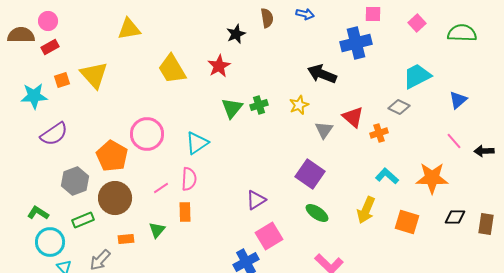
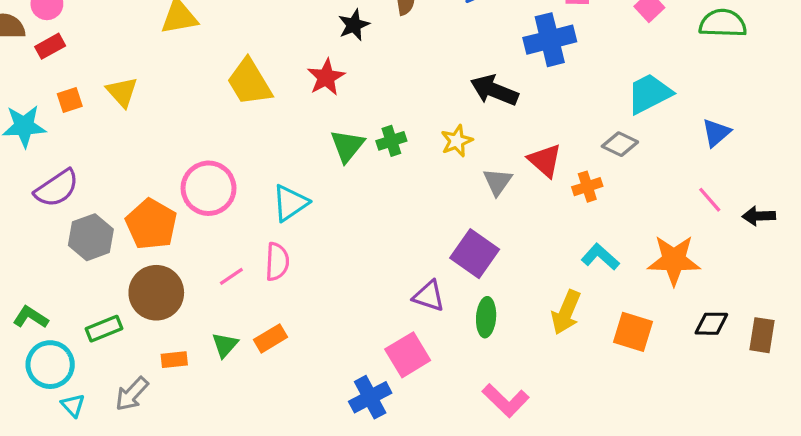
yellow triangle: (94, 75) -> (122, 92), size x0.7
gray hexagon: (75, 181) -> (91, 237), moved
purple triangle: (256, 200) -> (429, 296), moved, turned 50
orange rectangle: (185, 212) -> (271, 338), moved, turned 60
green ellipse: (317, 213) -> (486, 317), turned 60

